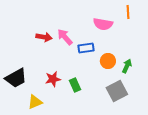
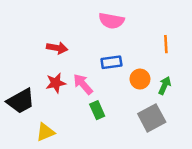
orange line: (128, 12) -> (166, 44), moved
pink semicircle: (103, 24) -> (111, 21), moved
pink arrow: (65, 37) -> (83, 84), moved
red star: (53, 79) -> (56, 83), moved

